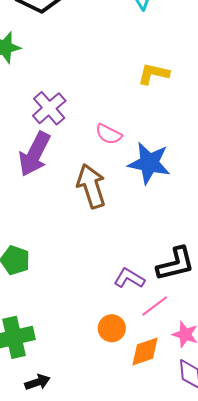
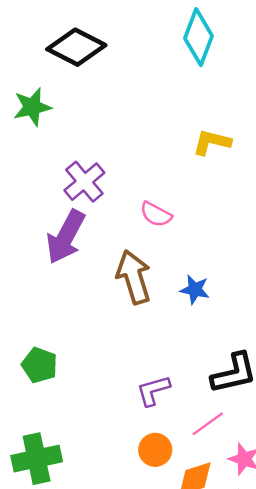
blue star: (149, 163) -> (195, 290), moved, size x0.6
purple L-shape: (129, 278) -> (153, 390), moved, turned -48

